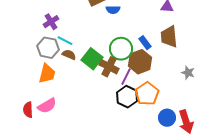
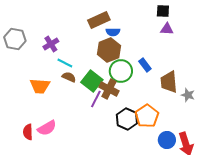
brown trapezoid: (169, 37) -> (169, 82), moved
gray hexagon: (48, 48) -> (15, 39), moved
brown hexagon: (140, 62) -> (109, 50), moved
orange trapezoid: (47, 74) -> (40, 86), moved, turned 80
purple line: (126, 77) -> (96, 99), moved

